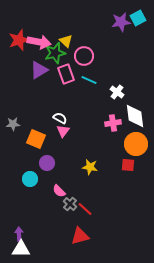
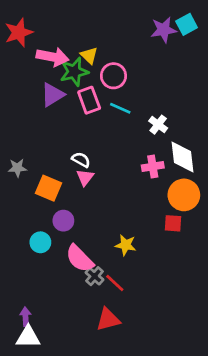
red star: (19, 40) -> (19, 32), moved
yellow star: (90, 167) -> (126, 245), moved
pink semicircle: (59, 191) -> (80, 259), size x1.6

